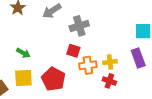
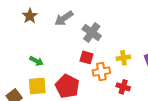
gray cross: (79, 26) -> (92, 33), turned -36
yellow cross: (110, 62) -> (123, 58), moved

